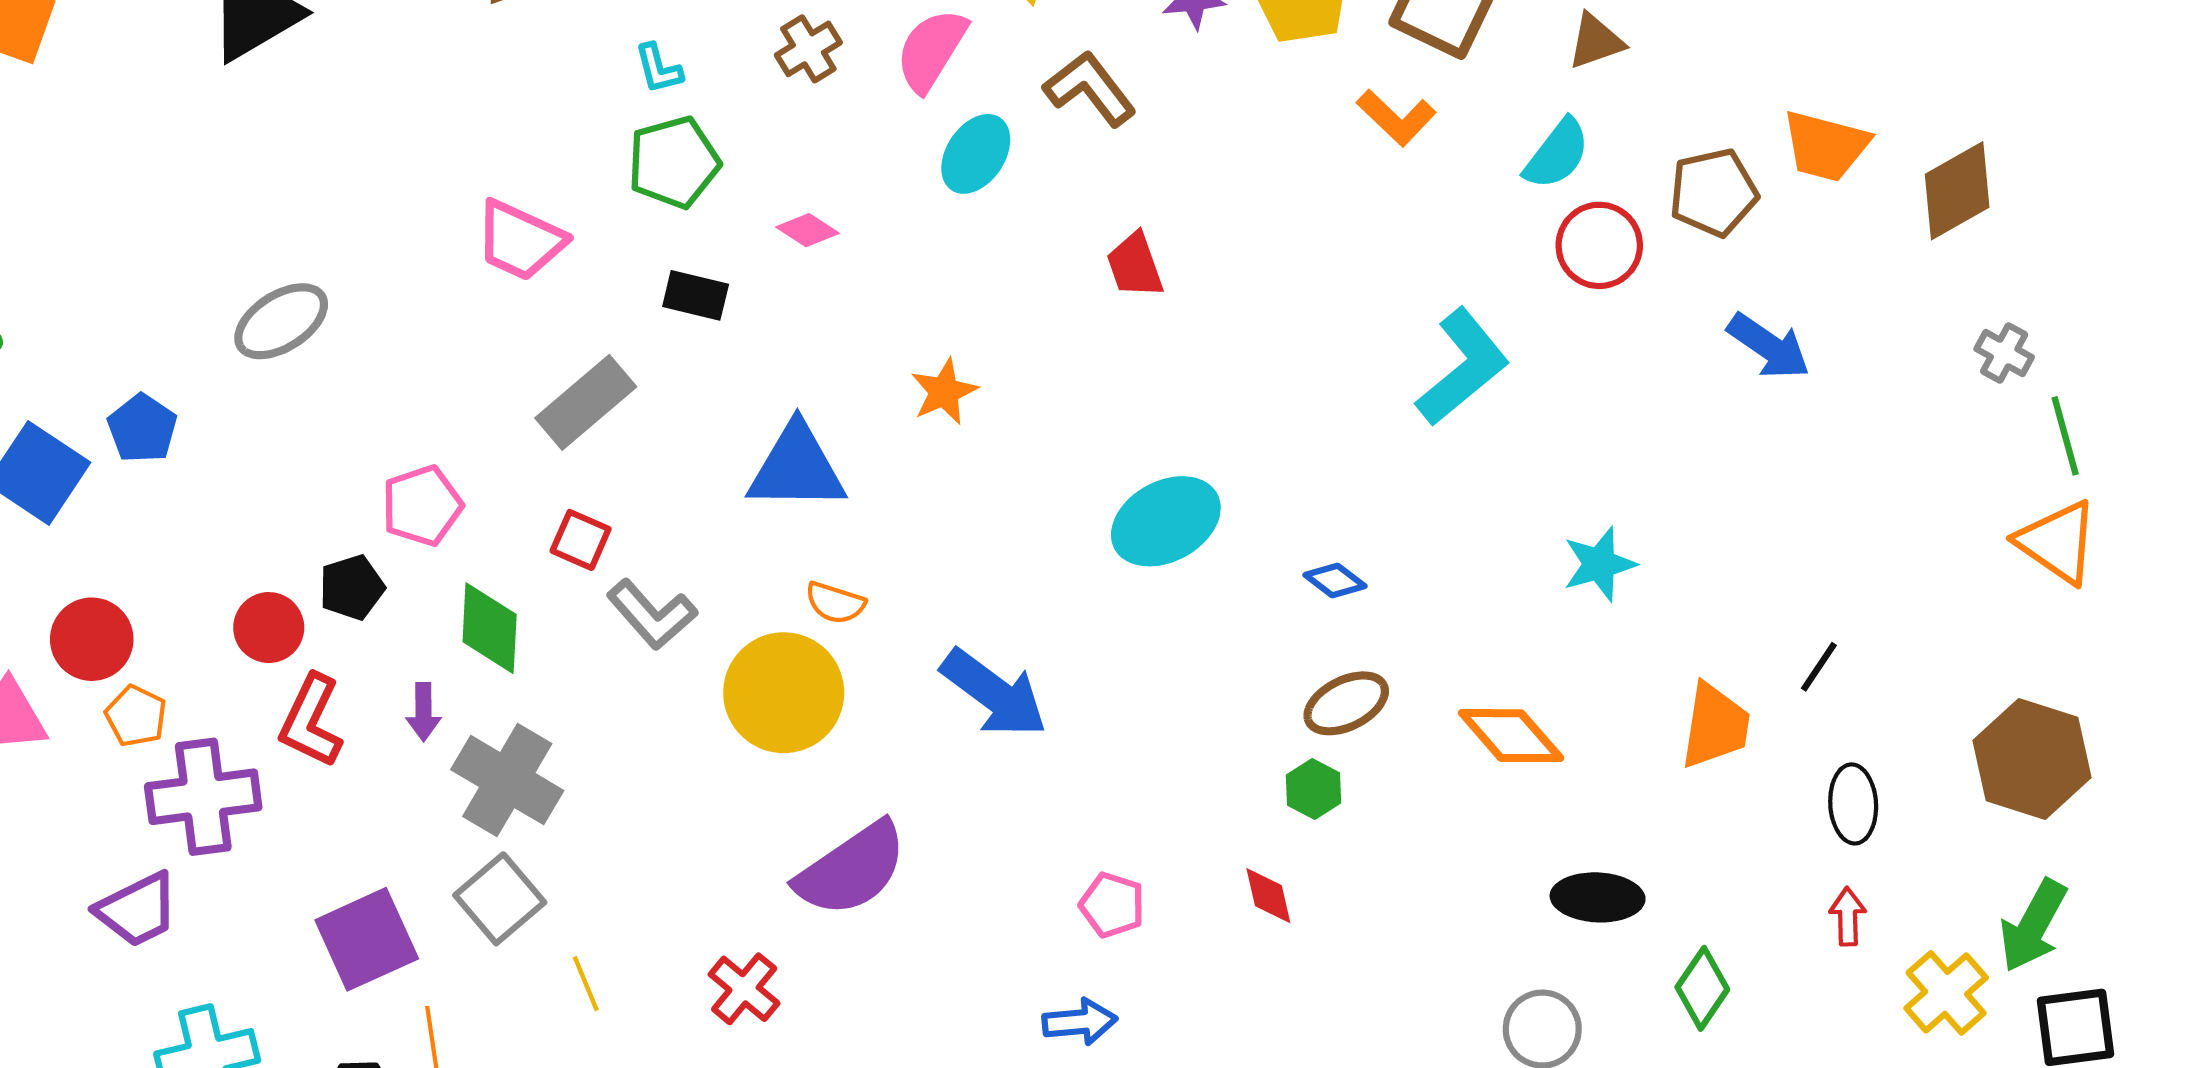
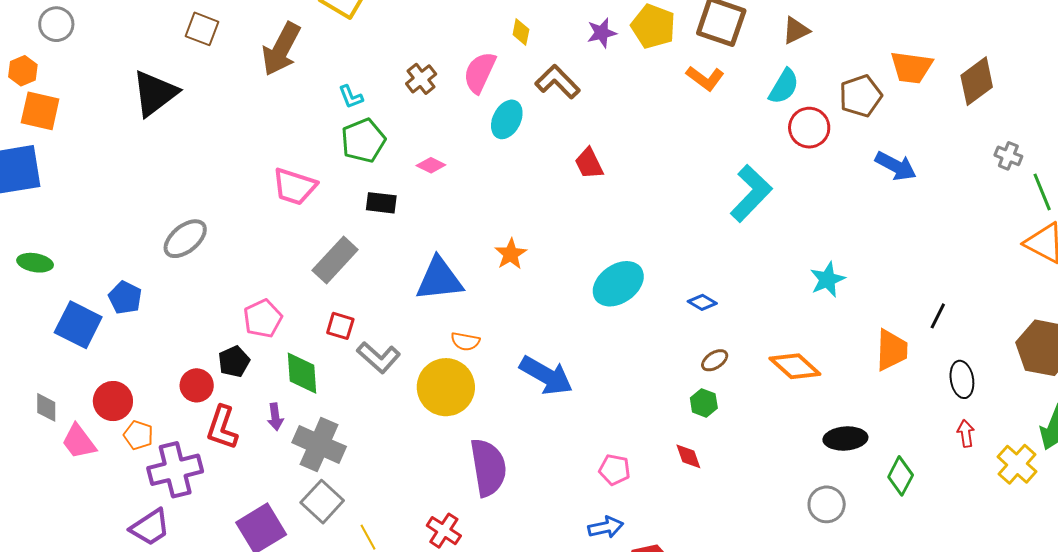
orange star: (944, 392) -> (511, 254), moved
brown ellipse: (1346, 703) -> (715, 360), size x0.7
purple semicircle: (852, 869) -> (488, 467), turned -58

